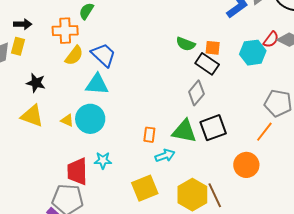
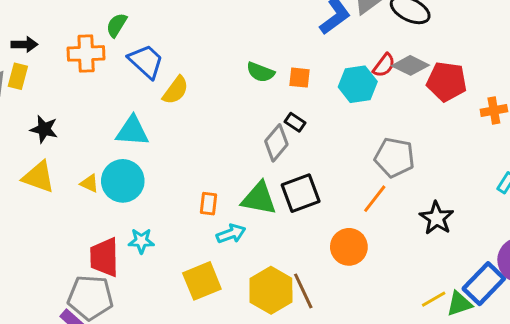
blue trapezoid: (103, 55) -> (146, 61), moved
yellow semicircle: (74, 56) -> (176, 90), moved
black rectangle: (207, 64) -> (295, 122), moved, size x0.6

